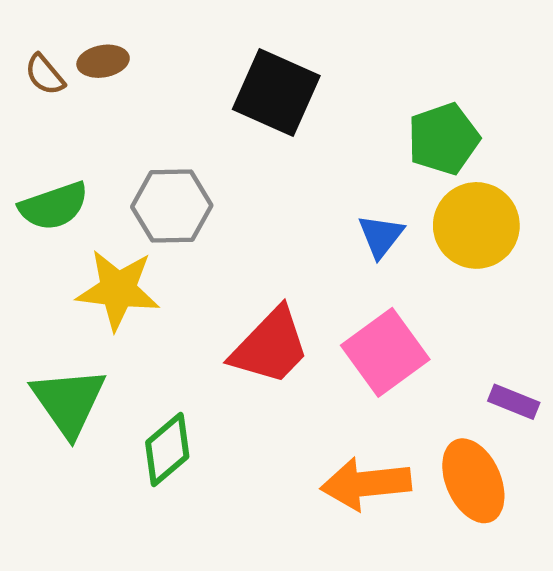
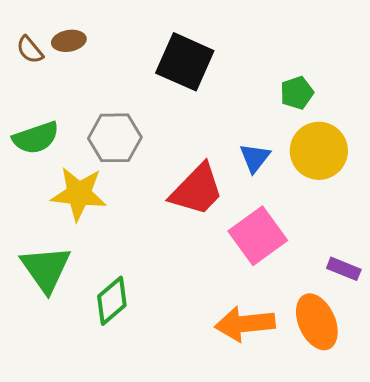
green pentagon: (443, 139) -> (297, 93), size x0.7
red trapezoid: (270, 346) -> (197, 190), moved

